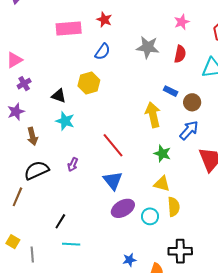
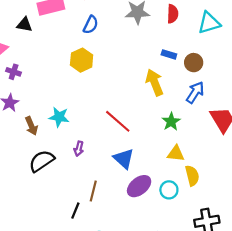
purple cross: (24, 84) -> (14, 72), turned -32
black triangle: (59, 96) -> (25, 25), moved
cyan star: (65, 121) -> (59, 117), moved
green star: (162, 154) -> (171, 122), turned 30
brown line: (17, 197) -> (93, 191), moved

